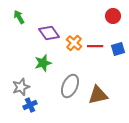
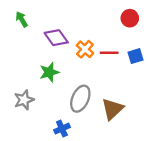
brown triangle: (98, 95) -> (113, 109), turned -30
blue cross: (30, 105) -> (62, 129), moved

